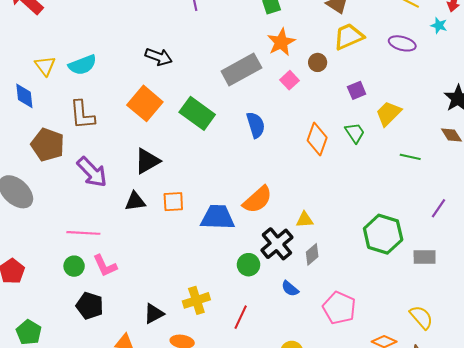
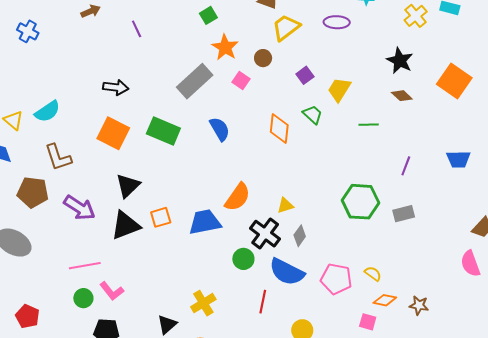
black triangle: (135, 201) -> (125, 225), size x1.5
blue semicircle: (290, 289) -> (287, 272), size x2.0
red line: (241, 317) -> (263, 302), moved
yellow semicircle: (421, 317) -> (373, 274), moved, size x0.7

